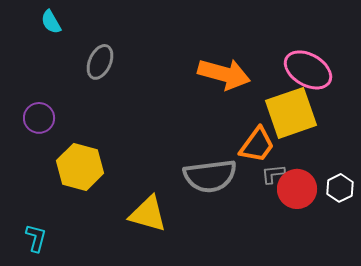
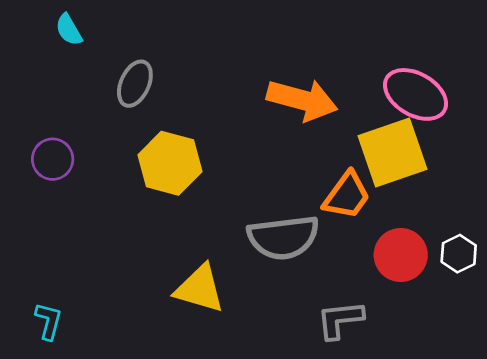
yellow hexagon: (80, 167) -> (170, 163), moved
gray L-shape: (273, 174) -> (340, 320), moved, size x1.5

